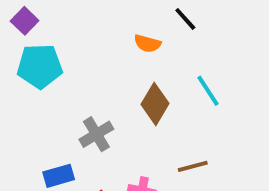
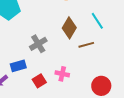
brown line: (193, 166) -> (86, 45), moved

